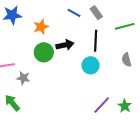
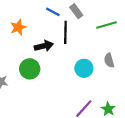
black line: (96, 41) -> (65, 32), moved
green circle: (44, 52) -> (30, 69), moved
cyan circle: (91, 65) -> (84, 68), moved

